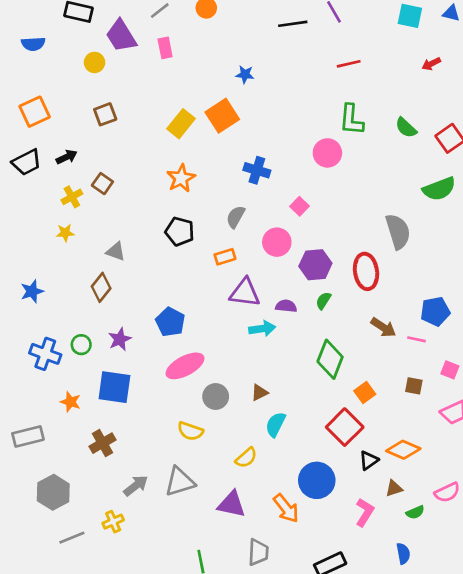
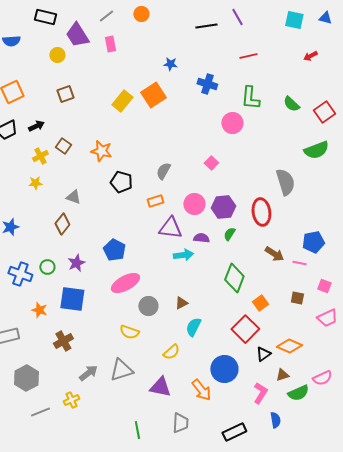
blue cross: (257, 170) -> (207, 84), moved
orange star: (181, 178) -> (101, 151), moved, turned -30
pink circle: (277, 242) -> (194, 204), moved
green semicircle: (415, 512) -> (298, 393), size x1.5
blue semicircle: (403, 554) -> (275, 420), moved

